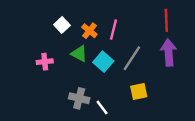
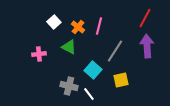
red line: (166, 20) -> (145, 18), turned 30
cyan square: (103, 62) -> (93, 70), moved

